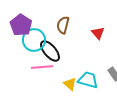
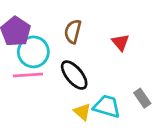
black ellipse: (50, 51) -> (74, 75), moved
pink line: (42, 67) -> (28, 75), moved

